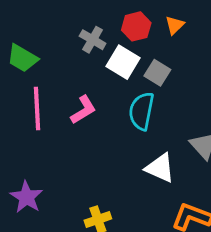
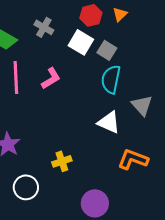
gray cross: (93, 40) -> (44, 27), moved
cyan semicircle: (142, 111) -> (111, 79), moved

